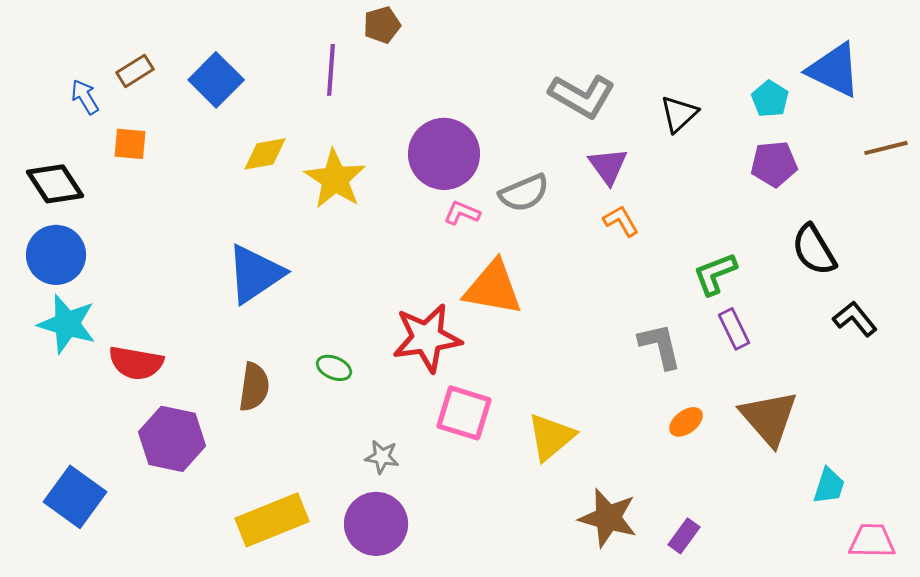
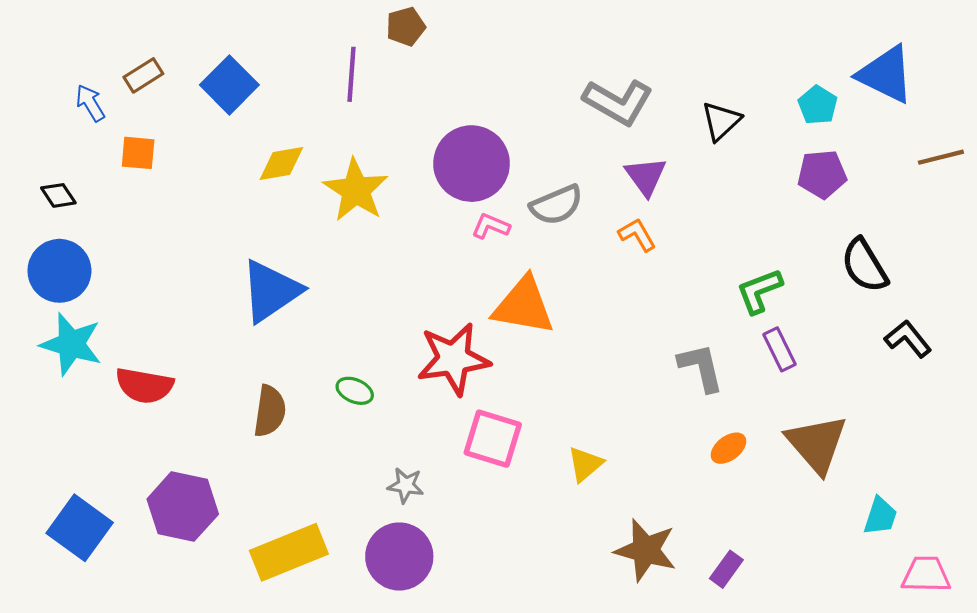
black diamond: (55, 184) -> (58, 195), size x0.6
orange L-shape: (621, 221) -> (637, 235), moved
yellow triangle: (551, 437) -> (585, 464), size x0.7
purple hexagon: (172, 439) -> (183, 507), moved

